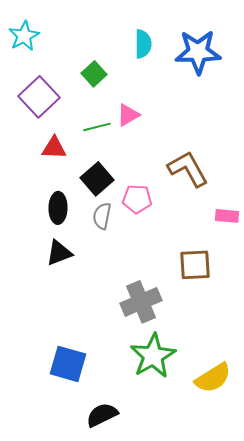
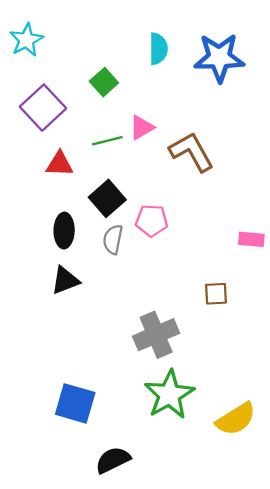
brown L-shape: (188, 169) -> (192, 152), moved
brown square: (195, 265) -> (216, 294), size x0.7

